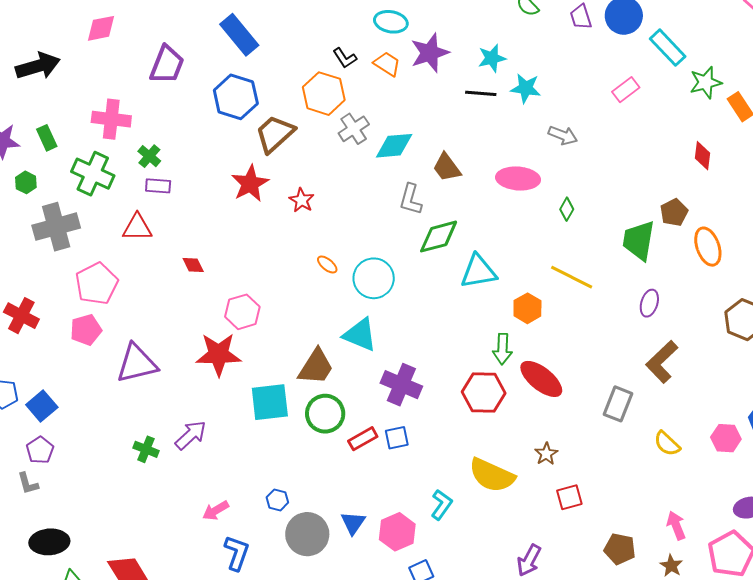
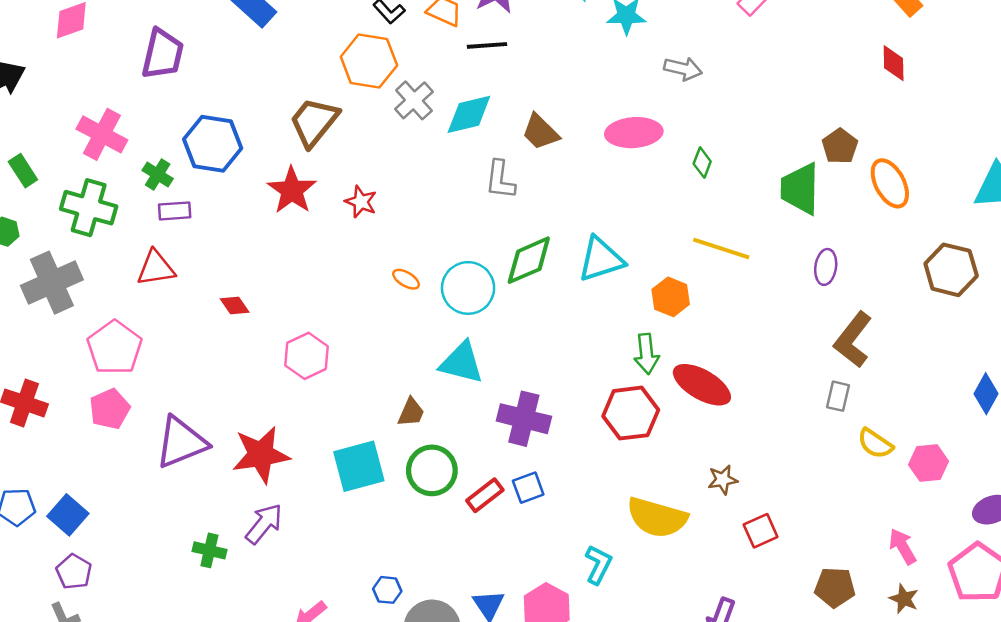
black line: (481, 93) -> (487, 45), moved
blue hexagon: (236, 97) -> (213, 144), moved
pink cross: (111, 119) -> (102, 134), turned 30
red diamond: (702, 156) -> (894, 63), moved
green diamond: (439, 237) -> (529, 260), moved
red star: (219, 354) -> (261, 455), moved
brown trapezoid: (316, 367) -> (411, 412), size x0.6
gray rectangle: (618, 404) -> (838, 396), moved, size x0.7
pink hexagon: (726, 438) -> (929, 463), moved
brown star: (546, 454) -> (723, 480), turned 30

